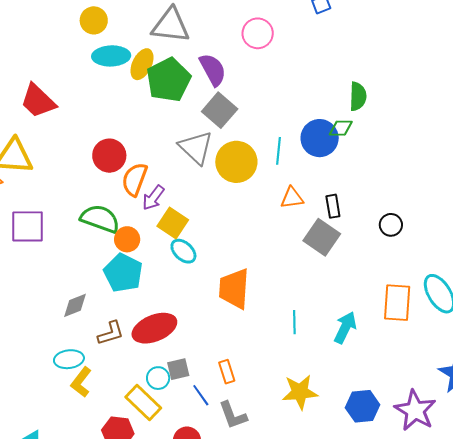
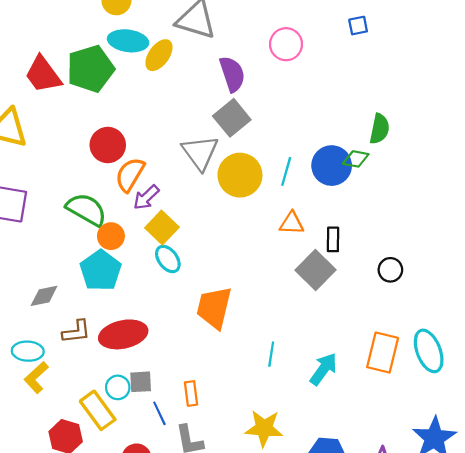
green pentagon: (169, 80) -> (90, 69), moved

